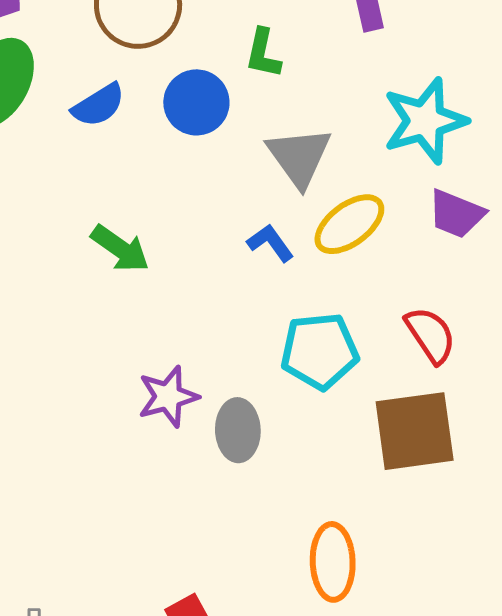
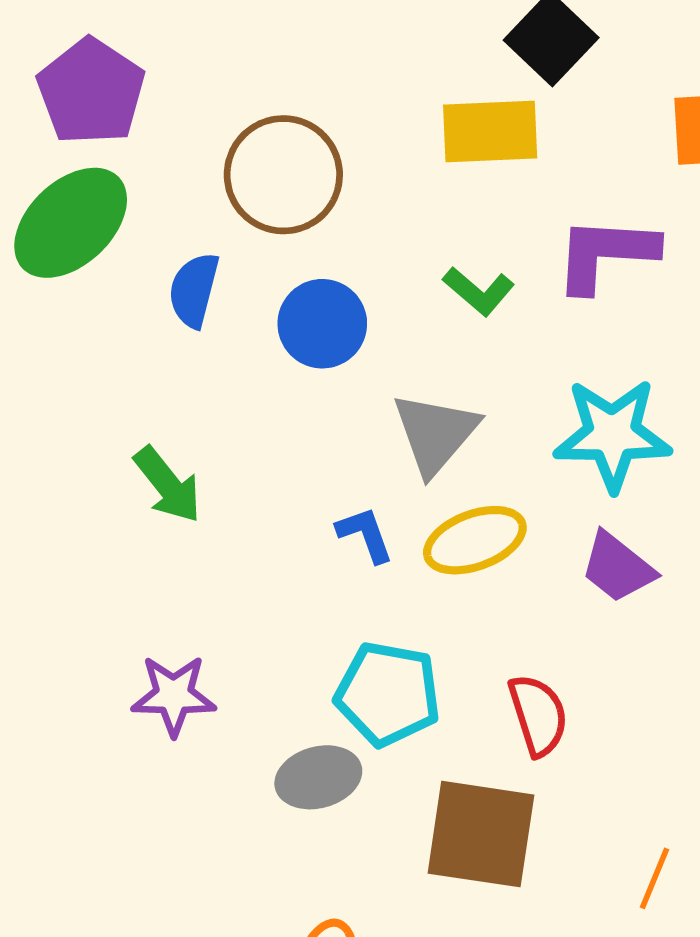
green L-shape: (263, 53) -> (479, 291), moved, turned -78
blue semicircle: (98, 105) -> (194, 290), turned 120
gray ellipse: (238, 430) -> (318, 777), moved, turned 60

